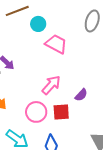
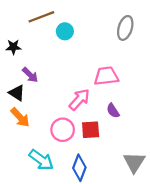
pink trapezoid: (56, 44) -> (106, 76), moved, turned -35
purple semicircle: (81, 95) -> (113, 111), turned 104

